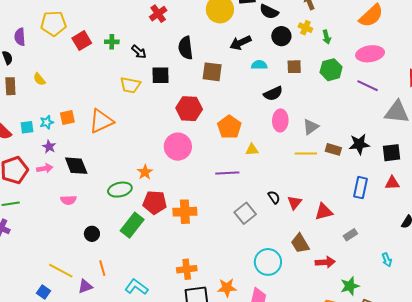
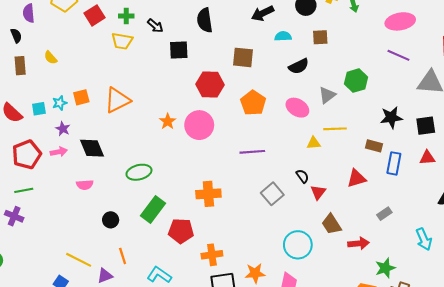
green hexagon: (331, 70) -> (356, 81), moved
brown square: (212, 72) -> (243, 57), moved
yellow trapezoid: (130, 85) -> (122, 41), moved
pink ellipse: (280, 120) -> (297, 108), moved, turned -60
gray triangle: (311, 127) -> (327, 95), moved
brown rectangle: (333, 149) -> (374, 146), moved
yellow triangle: (252, 150) -> (314, 143), moved
orange star: (145, 172) -> (168, 121), moved
red pentagon: (155, 202) -> (181, 231), moved
red triangle: (295, 203) -> (318, 192), moved
red triangle: (324, 212) -> (356, 178), moved
cyan arrow: (387, 260) -> (424, 239), size x1.5

